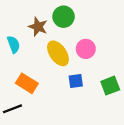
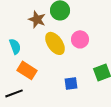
cyan semicircle: (14, 44) -> (15, 46), moved
blue square: (76, 81) -> (71, 83), moved

